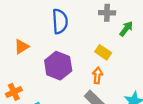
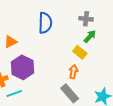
green arrow: (126, 29) -> (90, 36), moved
purple hexagon: (58, 66) -> (23, 67), moved

